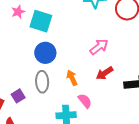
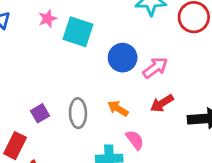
blue circle: (45, 53) -> (123, 58), moved
orange arrow: (72, 78) -> (118, 108), turned -35
purple square: (18, 96) -> (40, 113), moved

